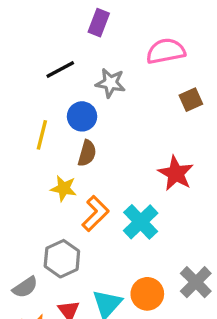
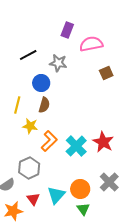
purple rectangle: (99, 23) -> (67, 30), moved
yellow line: (42, 135) -> (17, 105), moved
red star: (176, 173) -> (103, 142), moved

